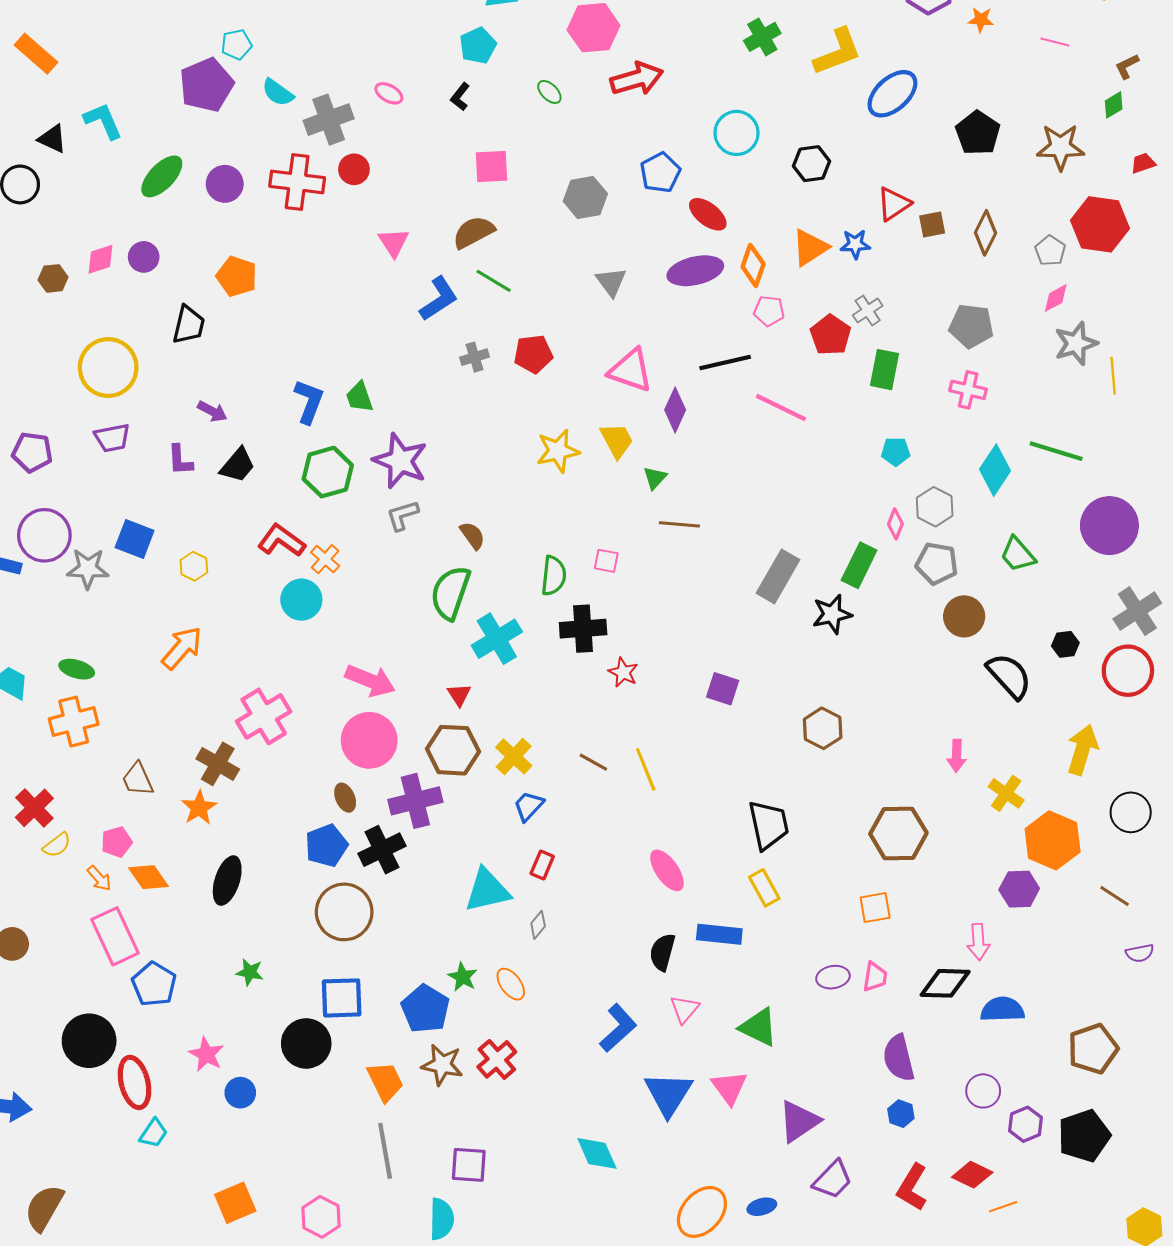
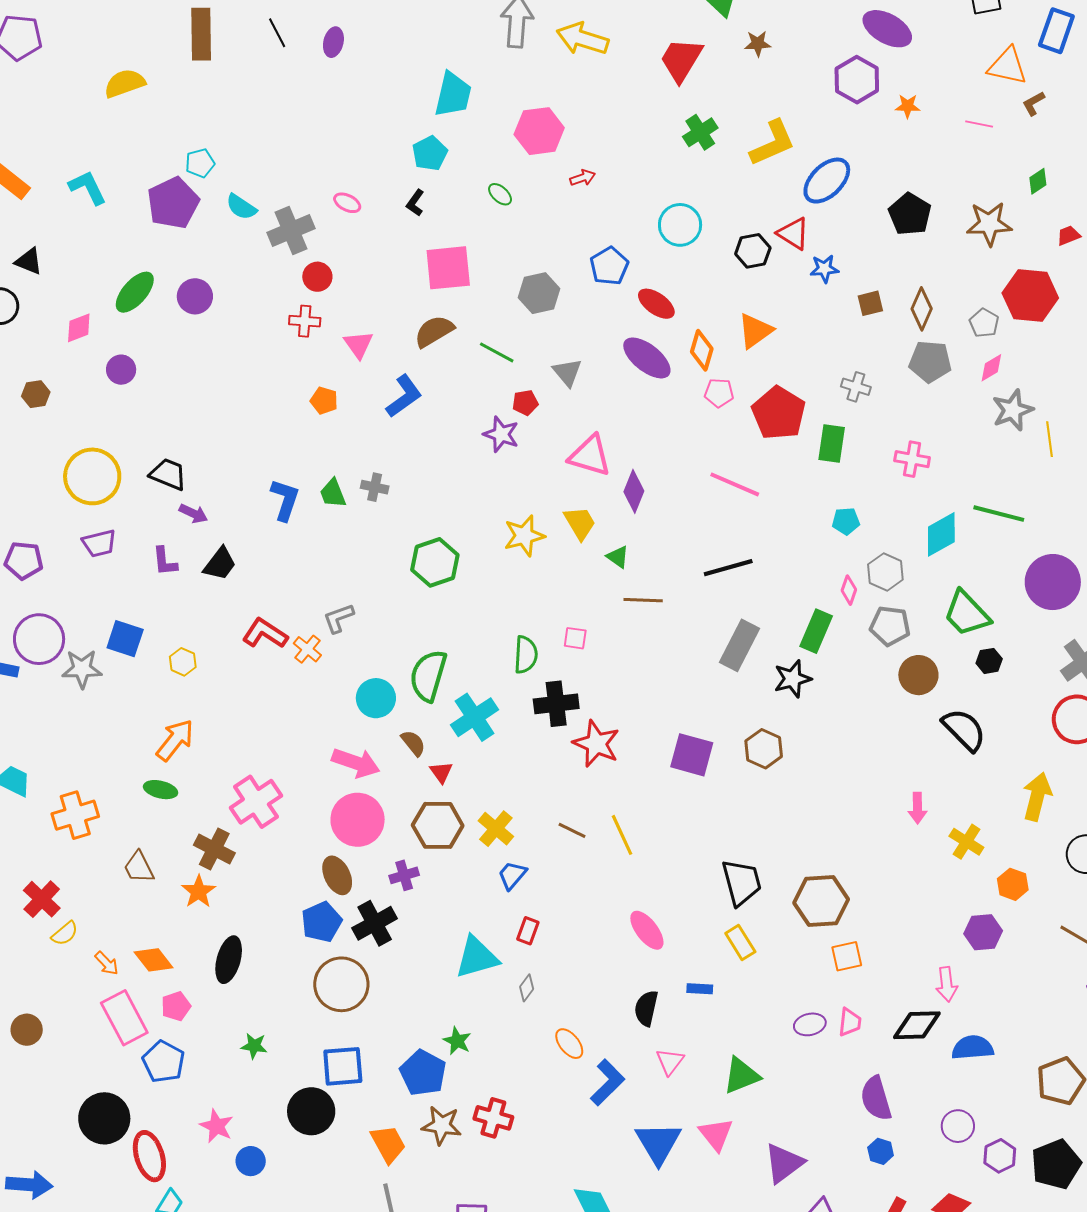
brown L-shape: (1127, 66) -> (1034, 103), moved
red arrow: (637, 79) -> (583, 178), size x0.5
cyan L-shape: (103, 121) -> (88, 187), moved
pink square: (491, 166) -> (448, 268), size x1.4
red cross: (297, 182) -> (305, 321), moved, size x0.6
red triangle: (894, 204) -> (793, 234), moved, turned -51
blue star: (855, 244) -> (824, 269), moved
pink diamond: (101, 259) -> (79, 328), moved
purple ellipse: (695, 271) -> (647, 358), turned 54
orange pentagon: (237, 276) -> (324, 401), moved, size x0.7
green line: (494, 281) -> (497, 352), moved
gray cross: (868, 310) -> (856, 387), moved, turned -36
black trapezoid: (189, 325) -> (168, 474), moved, turned -78
gray pentagon: (971, 326) -> (930, 362), moved
red pentagon: (831, 335) -> (779, 413), size x1.4
red pentagon: (533, 354) -> (525, 403), moved, size x0.7
gray cross: (474, 357) -> (375, 487), moved, turned 32
black line: (725, 363) -> (728, 568), moved
purple star: (400, 461) -> (501, 434), moved, size x0.7
cyan diamond: (995, 470) -> (941, 534), turned 30
green hexagon: (328, 472) -> (435, 562), moved
green triangle: (655, 478) -> (618, 557), turned -35
gray L-shape: (402, 515) -> (339, 618), moved
brown semicircle: (472, 535) -> (413, 743), moved
green trapezoid: (1018, 554) -> (967, 614), size x1.4
cyan circle: (301, 600) -> (376, 698), moved
black hexagon: (1065, 644) -> (989, 661), moved
green ellipse: (77, 669) -> (161, 790), moved
red star: (623, 672) -> (596, 744), size x1.6
purple square: (723, 689) -> (692, 755), size x1.4
brown hexagon: (823, 728) -> (764, 749), moved
brown ellipse: (345, 798) -> (337, 875), size x1.4
purple cross: (415, 801) -> (404, 875), size x0.6
brown hexagon: (898, 833) -> (821, 901), moved
orange hexagon: (1053, 840) -> (1013, 884), size x0.6
pink pentagon: (117, 842) -> (176, 1006), moved
blue rectangle: (719, 934) -> (700, 989), size x0.6
orange ellipse: (511, 984) -> (569, 1044), moved
green triangle: (759, 1027) -> (741, 1075), turned -45
red cross: (497, 1059) -> (493, 1118), turned -30

